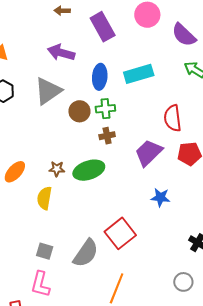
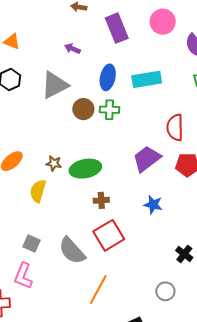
purple arrow: (61, 53) -> (72, 49), size x0.6
brown cross: (107, 136) -> (101, 200), moved
gray semicircle: (86, 253) -> (72, 251), turned 96

